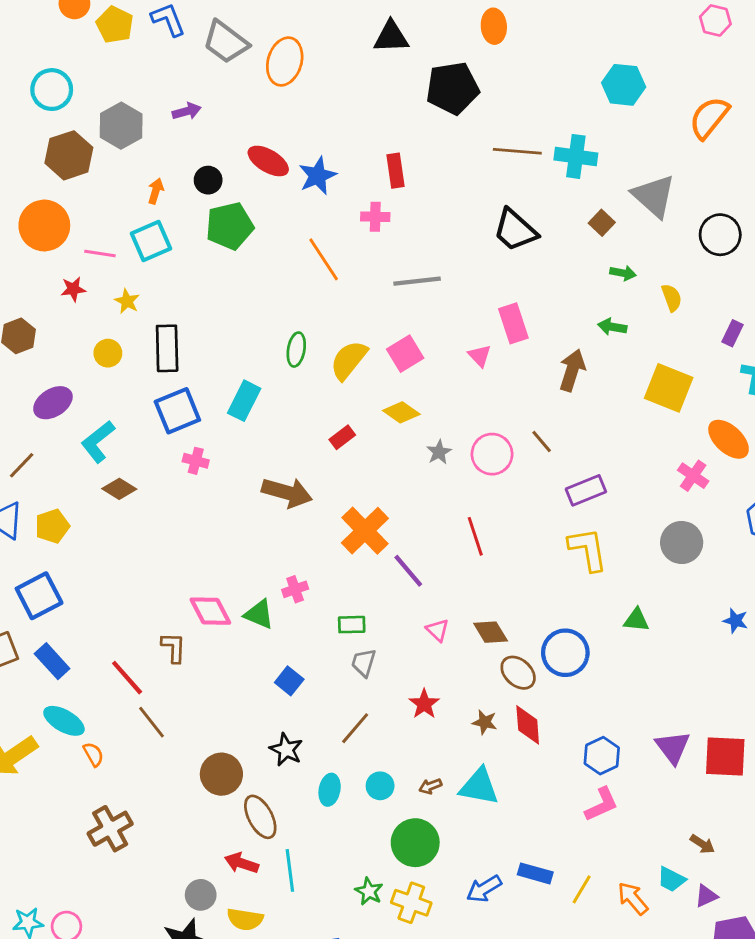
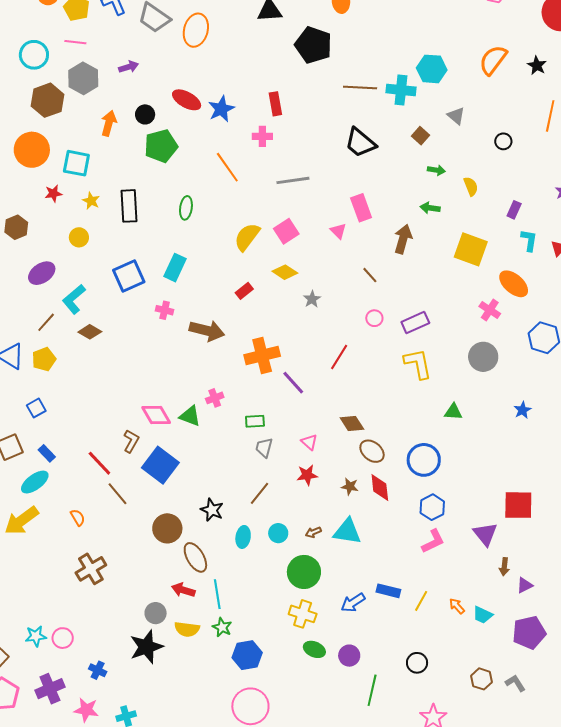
cyan hexagon: (624, 85) -> (432, 69), moved
black pentagon: (452, 88) -> (313, 45), turned 30
orange arrow: (156, 191) -> (109, 123), size x1.4
gray triangle: (654, 196) -> (456, 116), size x0.6
black circle: (720, 235) -> (503, 141), size x0.6
cyan square: (151, 241) -> (76, 163), moved, turned 36
pink line: (100, 254) -> (75, 42), moved
black rectangle: (167, 348) -> (129, 206), moved
green ellipse: (296, 350) -> (186, 208), moved
brown line: (542, 442) -> (370, 275), moved
pink circle: (492, 454) -> (374, 318), moved, size x0.6
pink cross: (196, 461) -> (165, 310), moved
brown line: (22, 465) -> (46, 322), moved
orange cross: (365, 531) -> (262, 355), turned 32
red line: (475, 536) -> (339, 357), turned 52
blue square: (39, 596) -> (36, 408), size x0.6
blue star: (735, 621) -> (522, 410), turned 30
pink triangle: (438, 630) -> (309, 442), moved
brown L-shape: (174, 648) -> (131, 441), turned 30
blue circle: (565, 653) -> (424, 460), moved
blue rectangle: (52, 661) -> (47, 453), size x0.7
blue square: (289, 681) -> (160, 465), moved, size x1.8
red star: (424, 704) -> (307, 475), turned 30
cyan ellipse: (64, 721) -> (35, 482), moved, turned -64
purple triangle: (673, 747) -> (485, 534), moved
brown arrow: (702, 844) -> (504, 567), turned 66
cyan trapezoid: (671, 879) -> (483, 615), moved
green star: (369, 891) -> (222, 627), moved
purple triangle: (706, 896) -> (525, 585), moved
orange arrow: (633, 898) -> (457, 606), size x0.7

